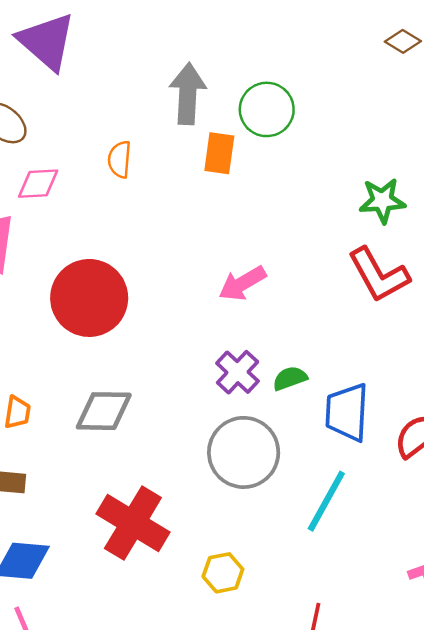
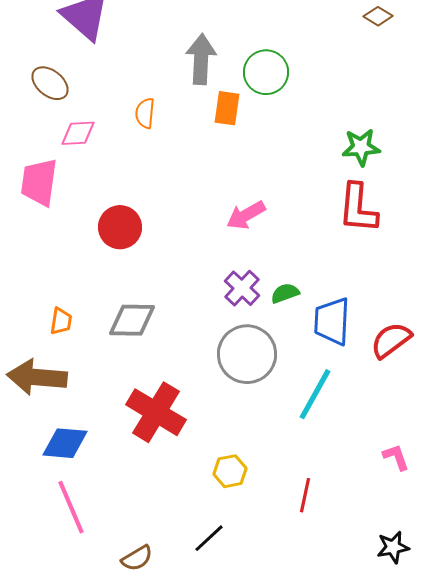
red L-shape: (379, 275) -> (358, 208), turned 34
red circle: (89, 298) -> (120, 227), size x0.7
yellow hexagon: (223, 573) -> (230, 471), moved

